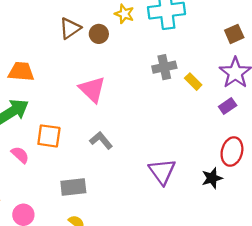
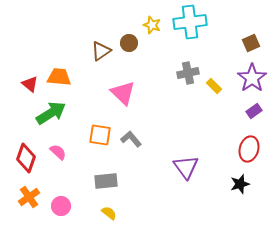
brown triangle: (70, 28) -> (101, 51), moved
purple rectangle: (228, 106) -> (254, 111), moved
orange square: (49, 136) -> (100, 135), moved
black star: (212, 178) -> (240, 184), moved

